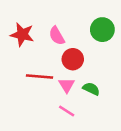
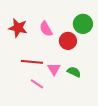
red circle: (73, 59) -> (68, 41), moved
pink line: (67, 111) -> (37, 84), moved

